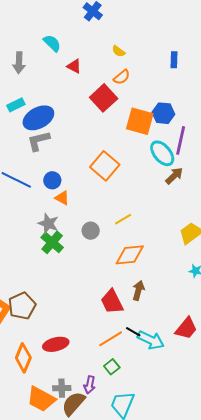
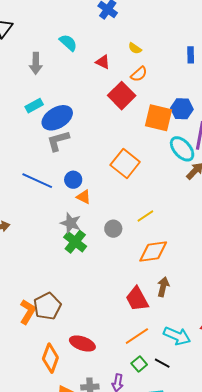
red triangle: (74, 66) -> (103, 62), moved
black line: (133, 332) -> (162, 363), moved
red ellipse: (56, 344) -> (82, 343), turned 35

